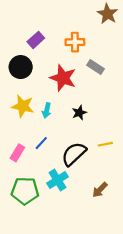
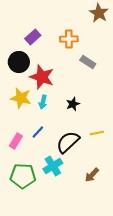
red star: (63, 78) -> (42, 77), moved

